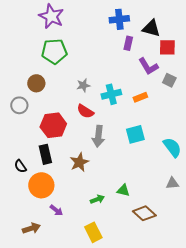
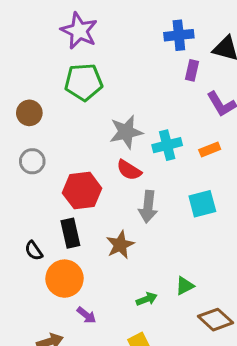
brown circle: (36, 83) -> (29, 113), moved
gray star: (83, 85) -> (126, 132), size x1.6
green triangle: (123, 190) -> (185, 286), turned -40

